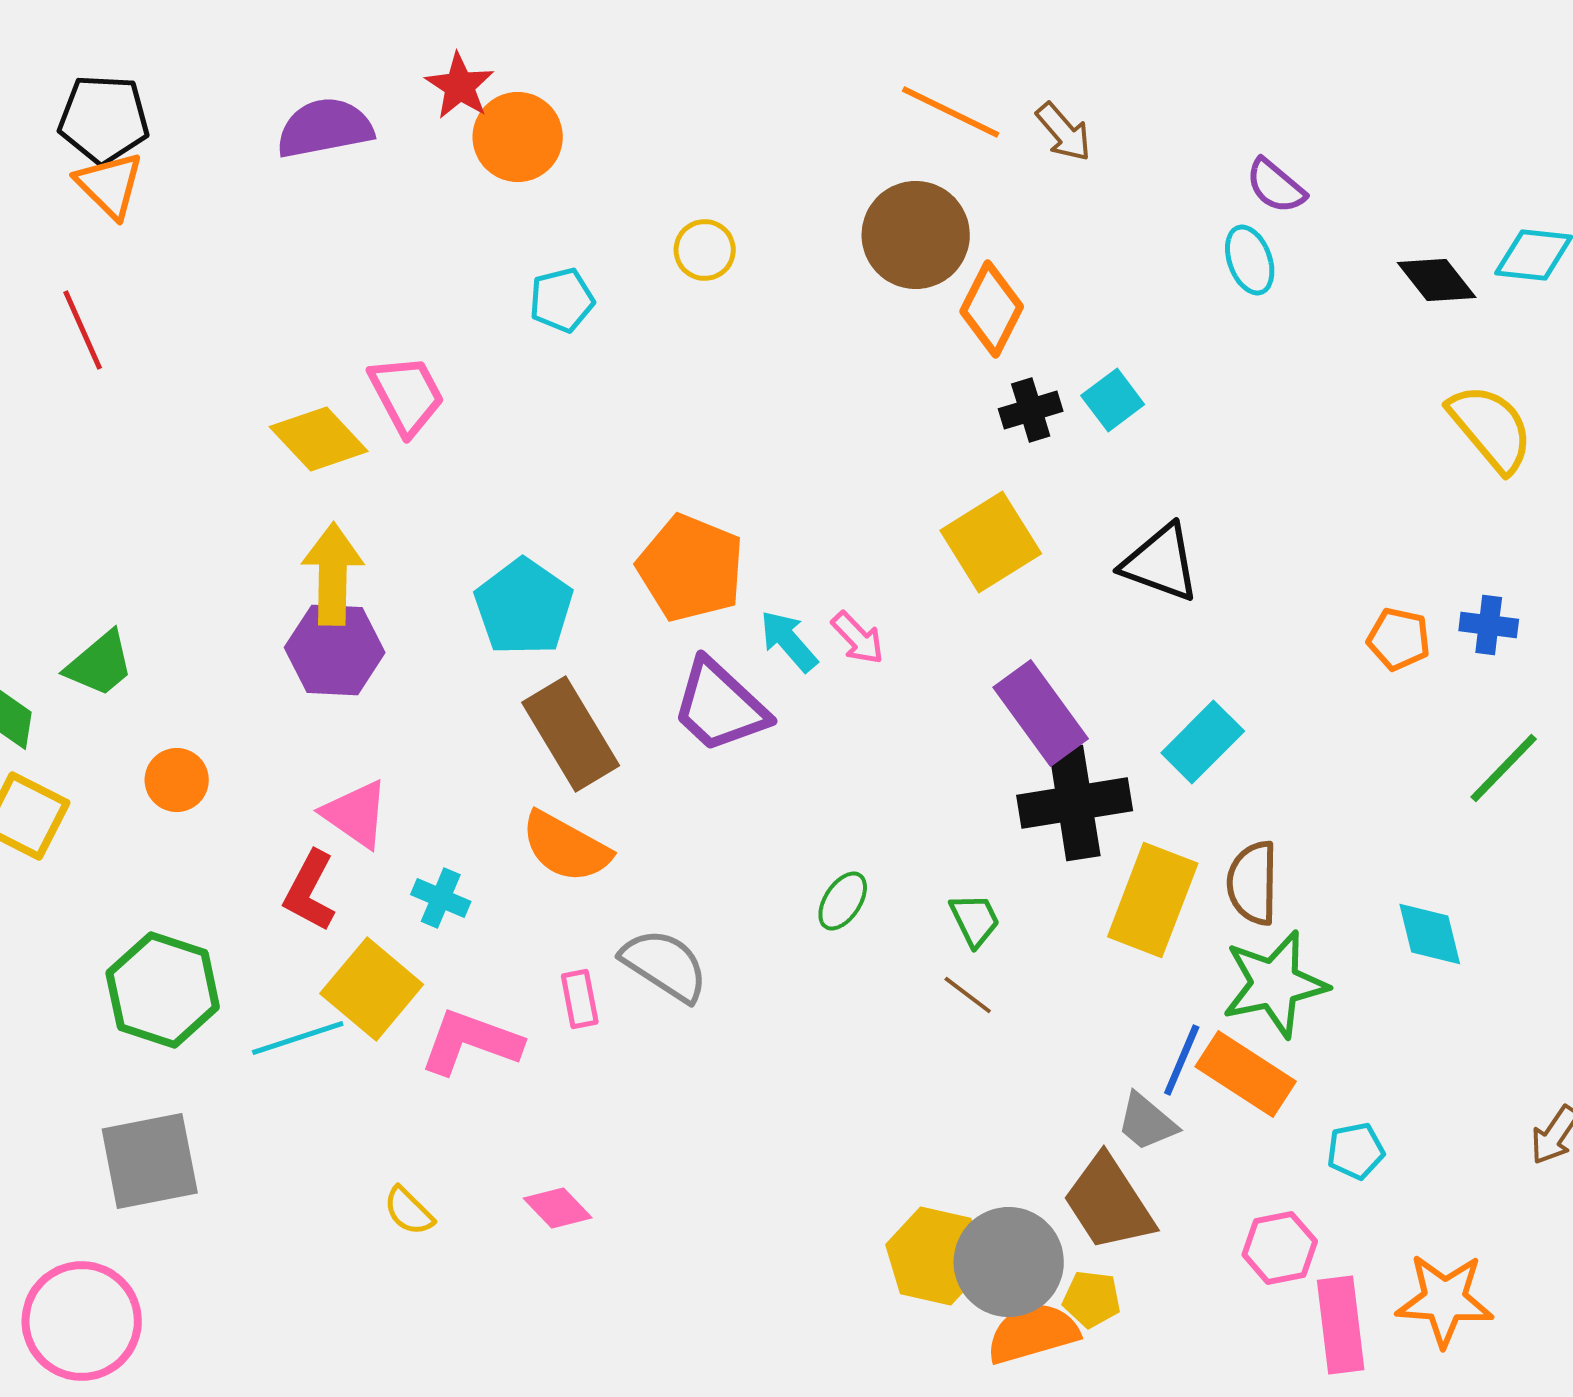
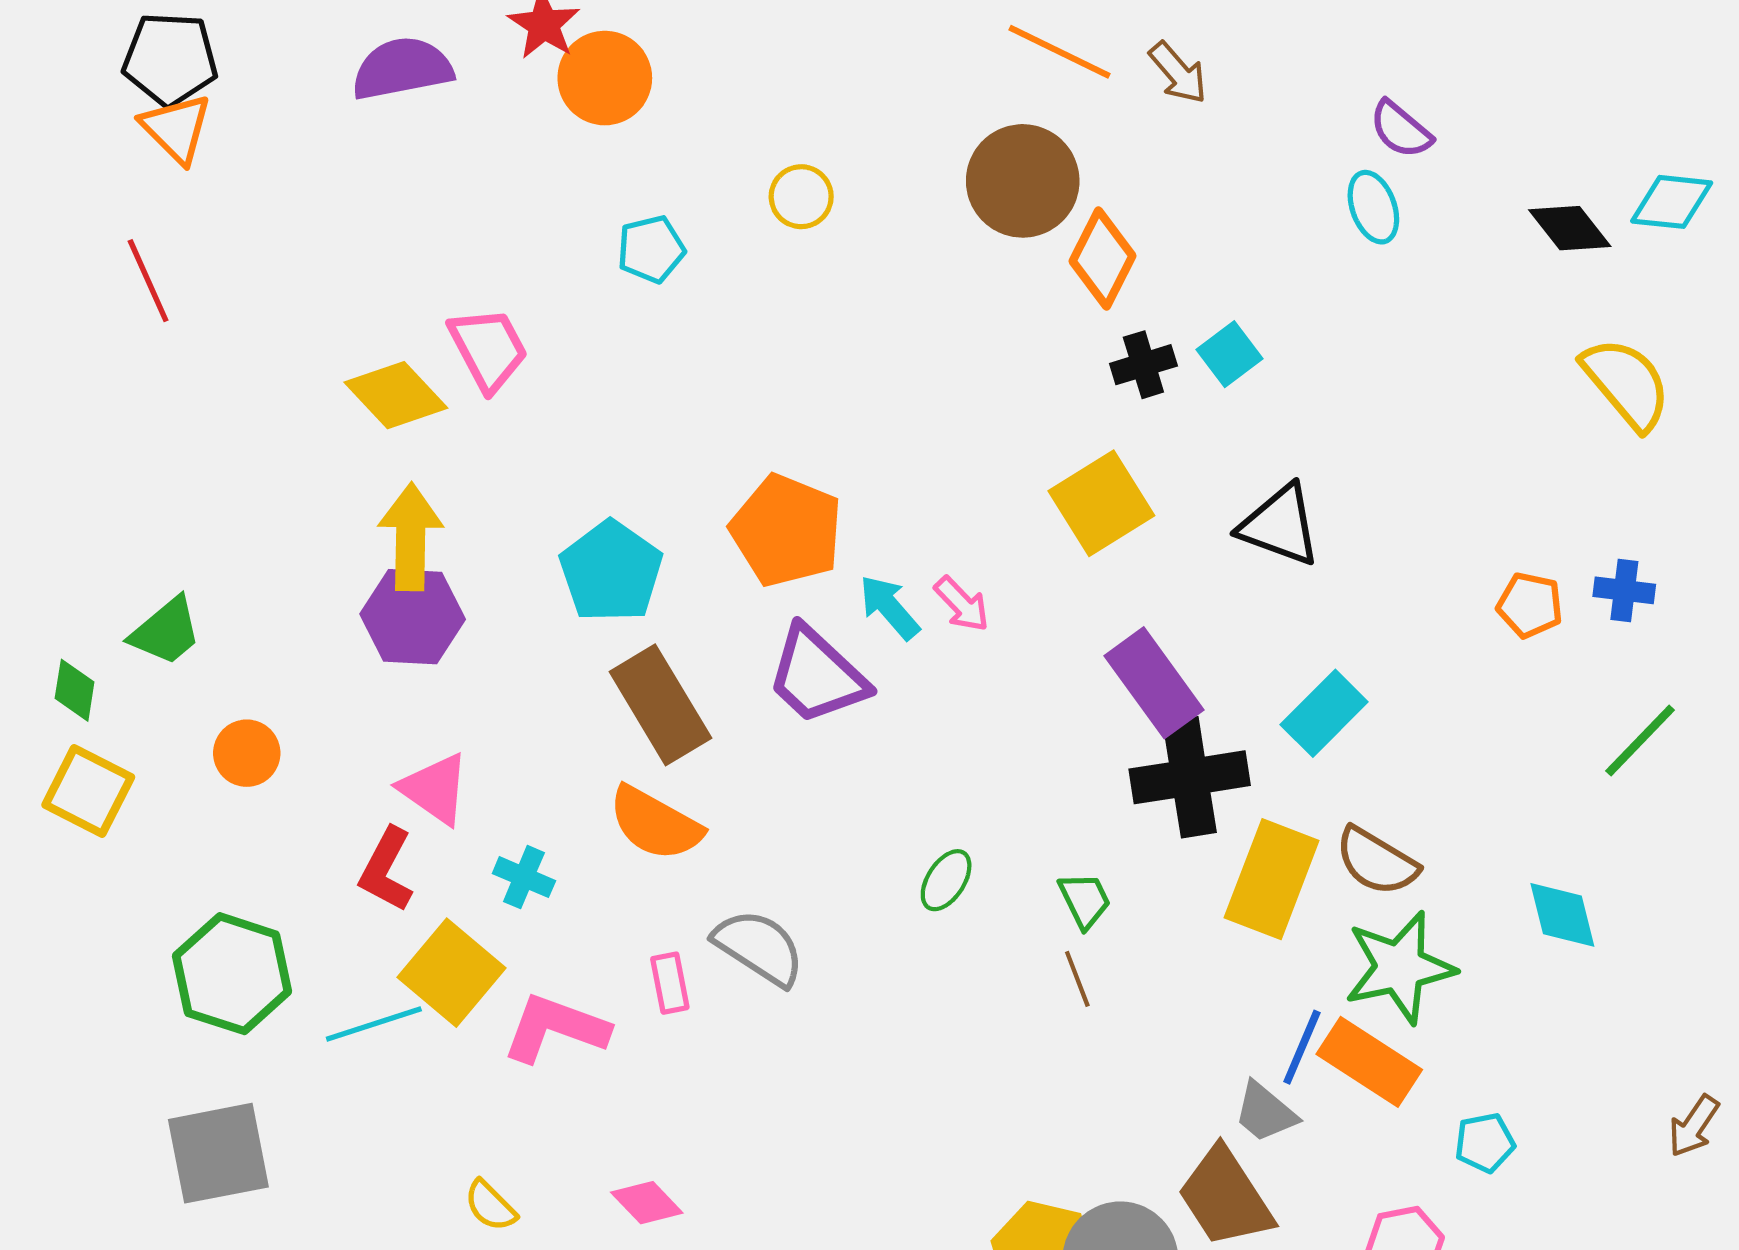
brown semicircle: (1253, 883) -> (1377, 861), turned -60
brown line: (968, 995) -> (1077, 979), turned 32

